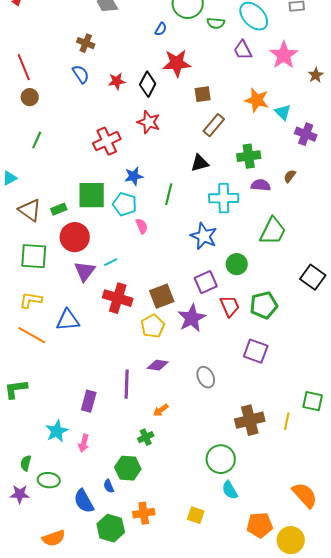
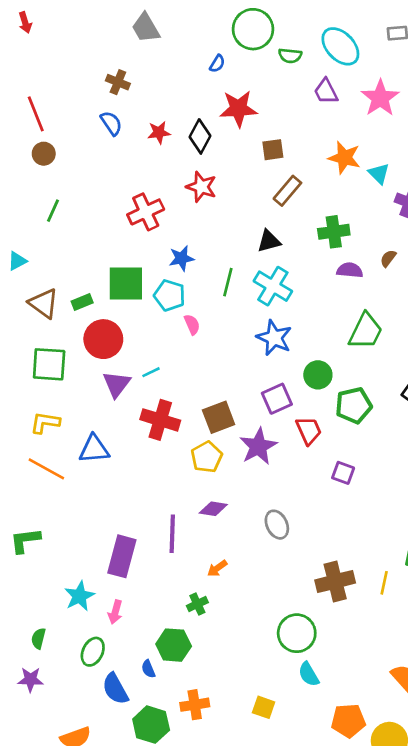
cyan cross: (224, 198) -> (273, 286), moved, turned 32
green pentagon: (264, 305) -> (354, 405), moved
purple square: (256, 351) -> (343, 473), moved, size x0.7
purple rectangle: (89, 401) -> (122, 556), size x1.4
green ellipse: (49, 480) -> (93, 652), moved, turned -70

